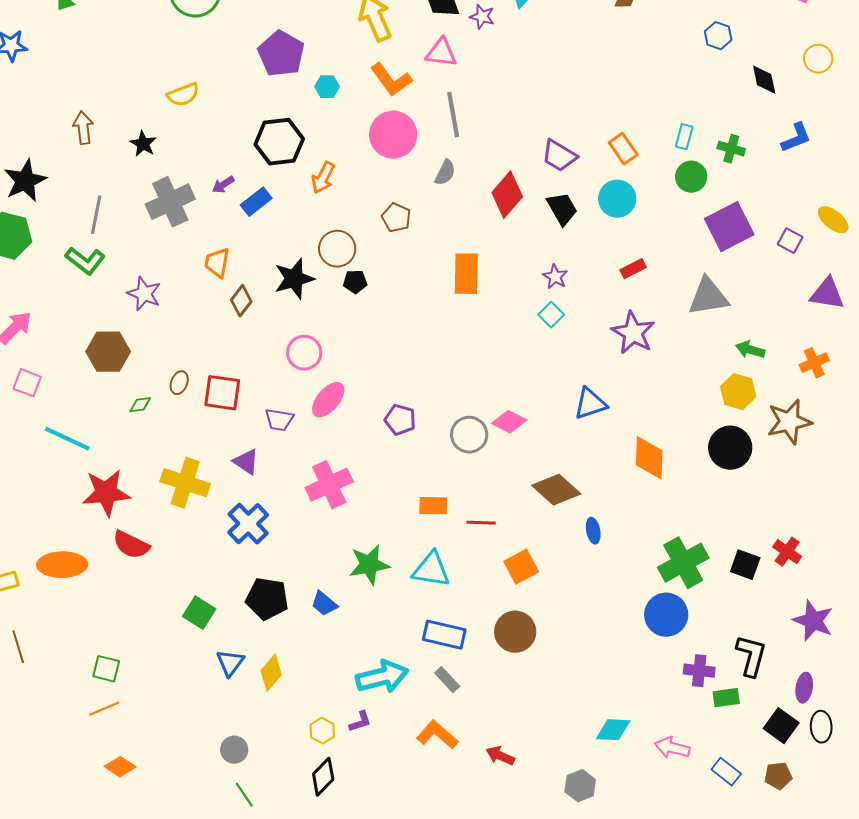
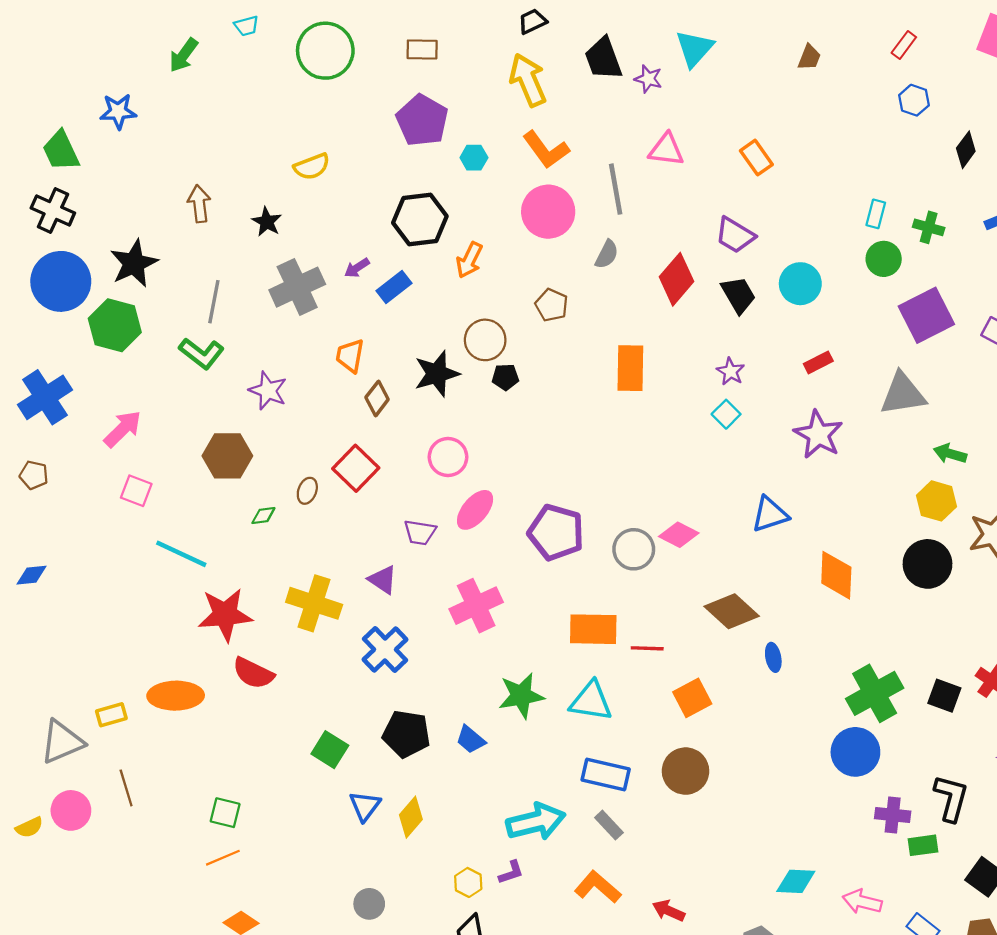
pink triangle: (441, 53) -> (666, 150), moved
black diamond: (764, 80) -> (966, 150), turned 48
orange rectangle: (623, 149) -> (756, 158), moved
red square: (222, 393) -> (356, 468), moved, turned 36
purple pentagon: (400, 420) -> (556, 532), size x1.6
orange rectangle: (433, 506) -> (593, 629), size x1.5

